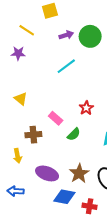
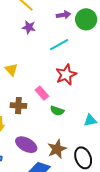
purple star: (18, 53) -> (29, 27), moved
red star: (86, 108) -> (66, 75), moved, size x1.5
green semicircle: (74, 134) -> (57, 111), turned 56

